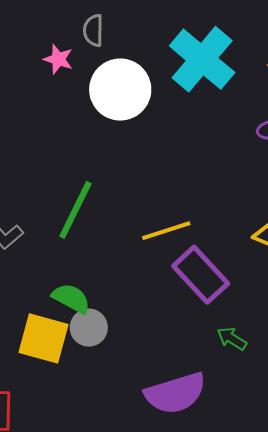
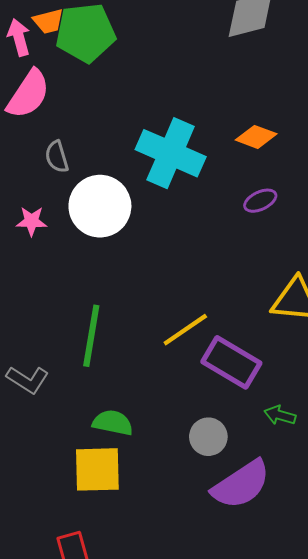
pink star: (58, 59) -> (32, 221), moved
gray circle: (89, 328) -> (208, 437), moved

